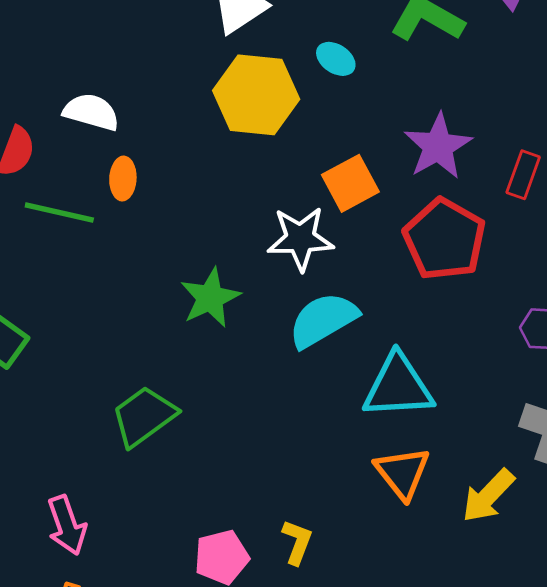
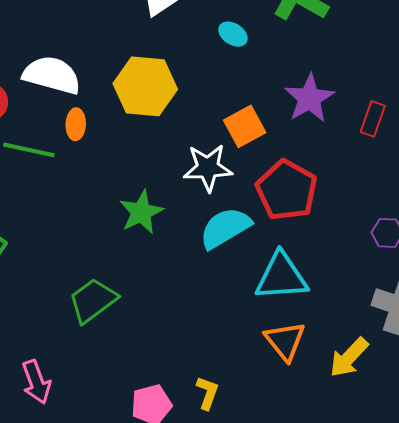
yellow hexagon: (256, 95) -> (145, 86), moved
white semicircle: (91, 112) -> (52, 75), size x1.4
red pentagon: (444, 239) -> (287, 190), moved

